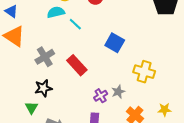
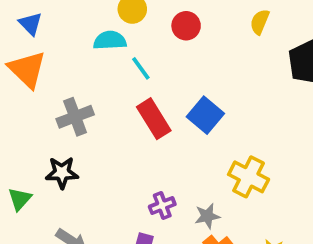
red rectangle: (77, 65) -> (154, 119), moved
gray star: (118, 92) -> (207, 216), moved
green triangle: (31, 108) -> (20, 199), moved

